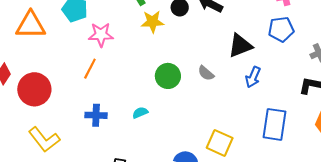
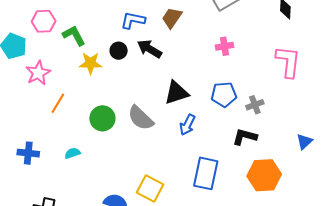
blue pentagon: (281, 29) -> (224, 94), moved
pink star: (101, 35) -> (38, 73), turned -30
orange line: (90, 69) -> (58, 103), moved
gray semicircle: (206, 73) -> (141, 118), size x1.6

